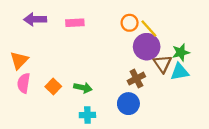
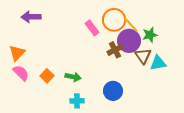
pink rectangle: (75, 23) -> (92, 28), moved, turned 56
orange circle: (130, 23) -> (114, 20), size x1.5
green star: (181, 52) -> (150, 35), moved
brown cross: (136, 79) -> (115, 50), moved
pink semicircle: (24, 83) -> (21, 73), turned 126

